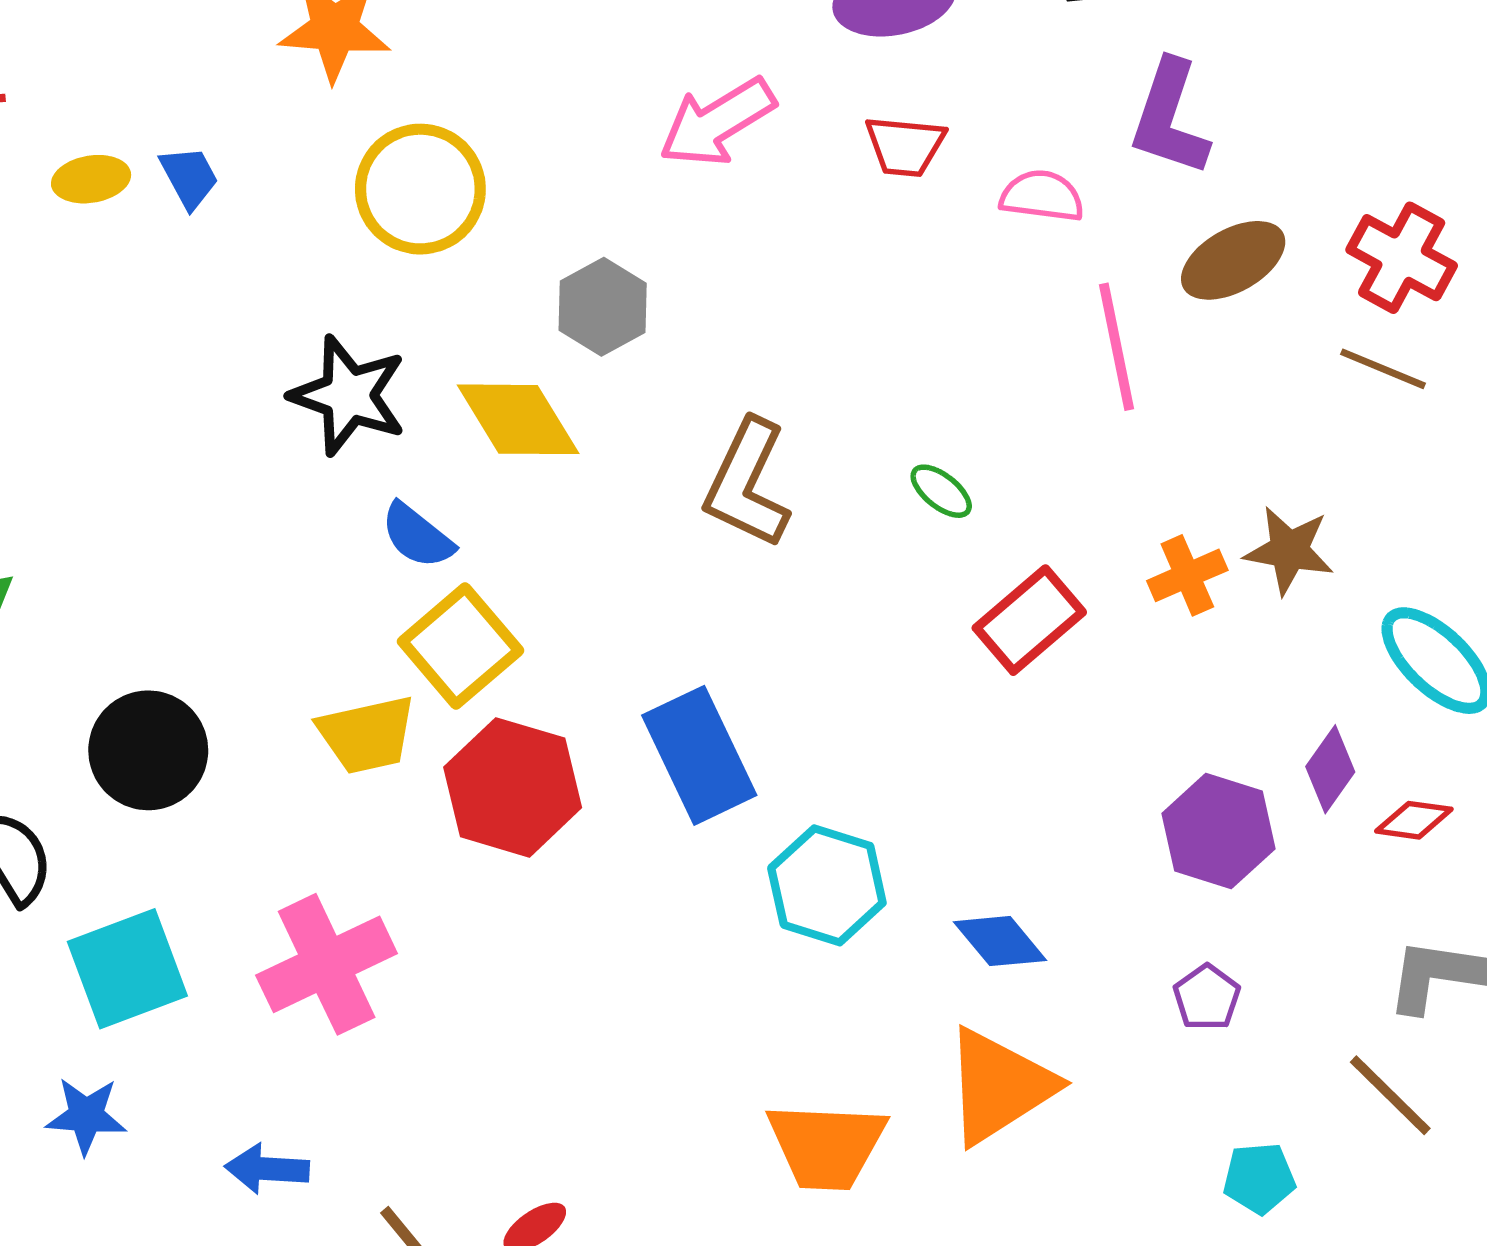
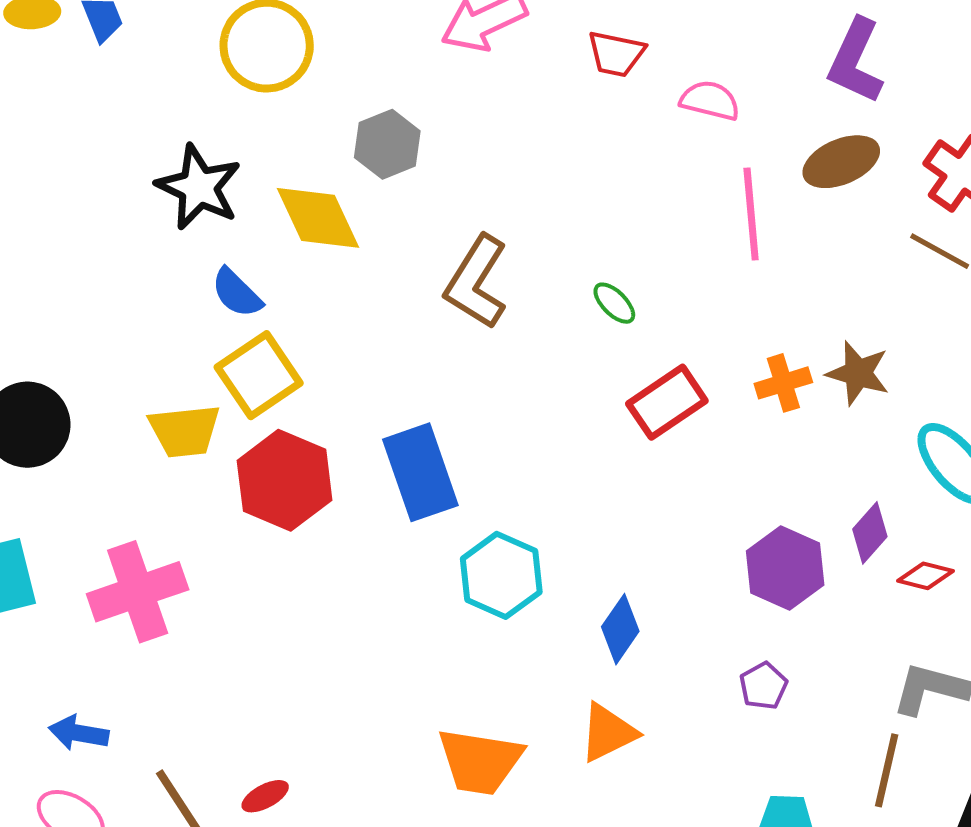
purple L-shape: (1170, 118) -> (856, 61), moved
blue diamond: (1000, 941) -> (620, 629), turned 68
orange triangle: (999, 1086) -> (608, 733), size x0.7
brown line: (1390, 1095) -> (887, 770), turned 52

